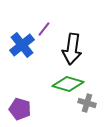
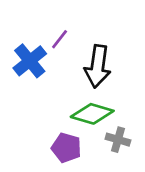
purple pentagon: (20, 109) -> (66, 148), moved

